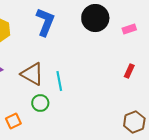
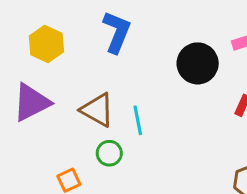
black circle: (95, 18) -> (198, 63), moved

